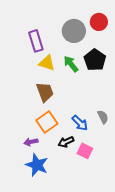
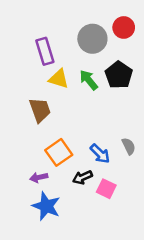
brown trapezoid: (45, 92) -> (40, 110), moved

